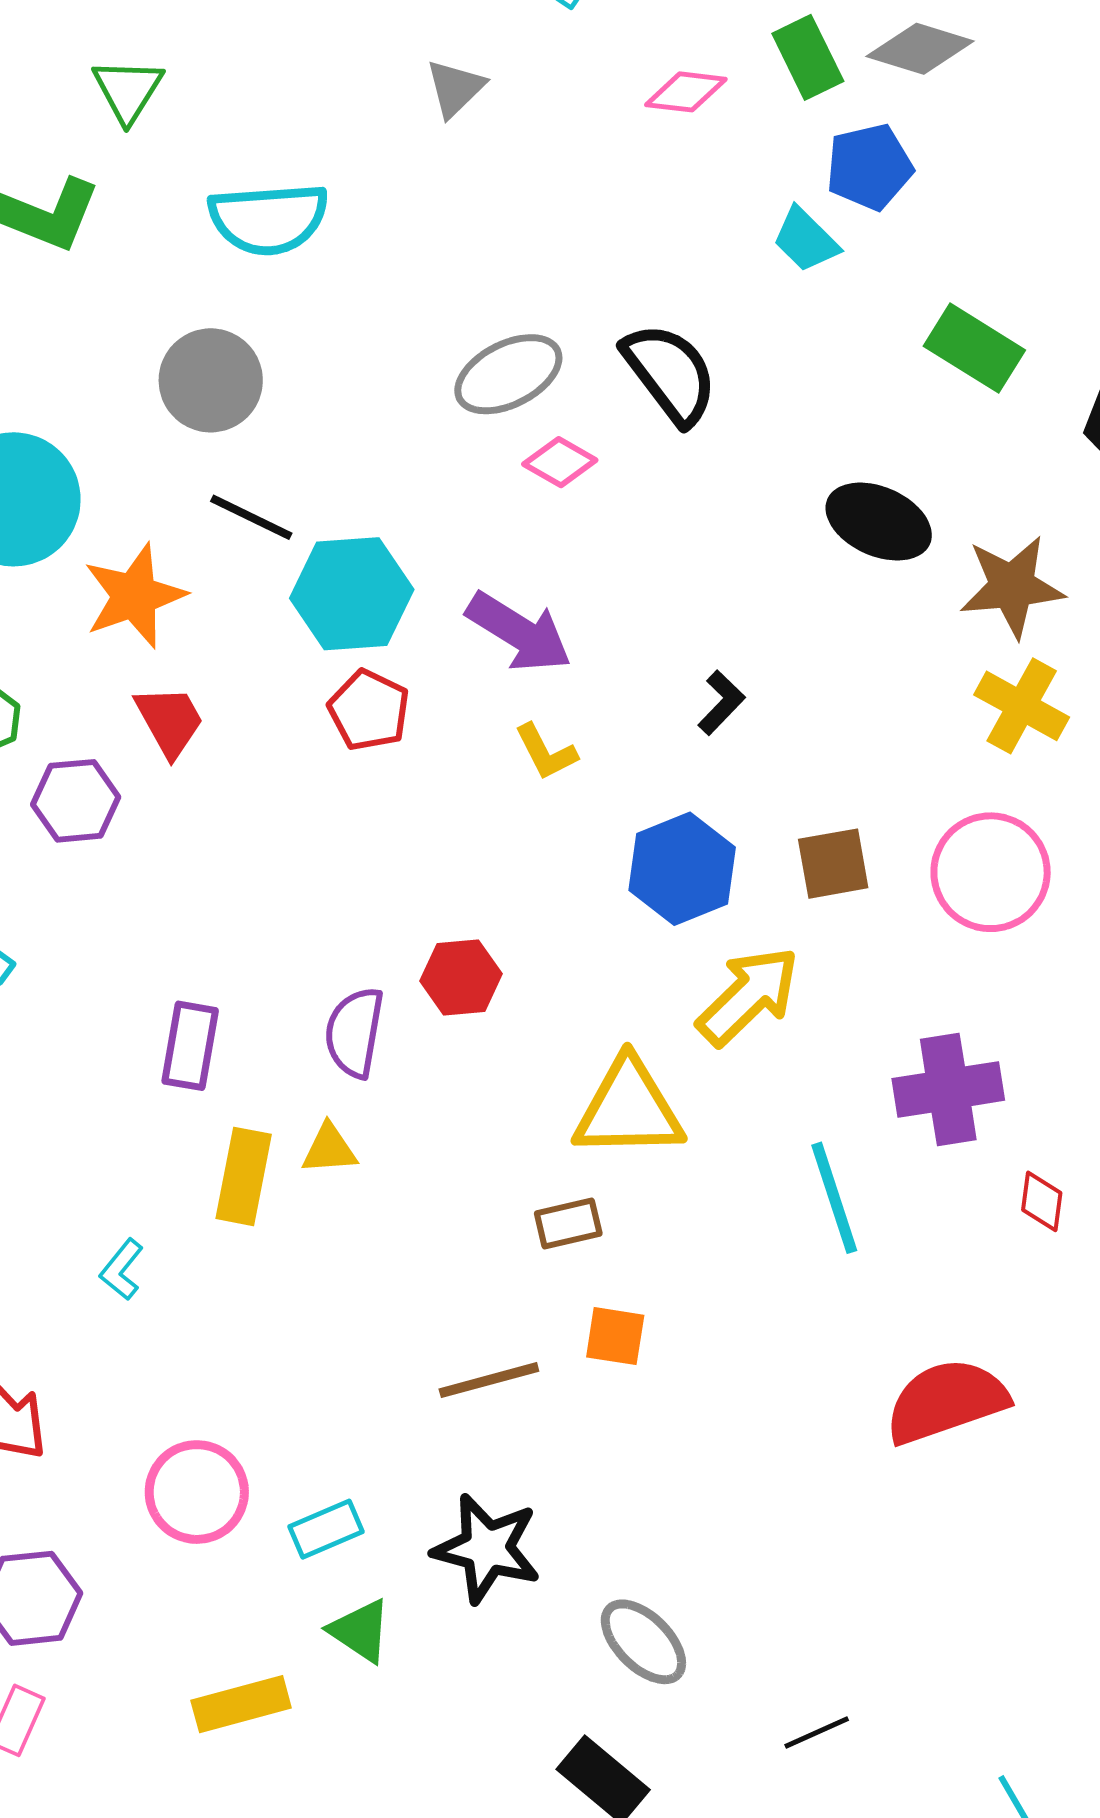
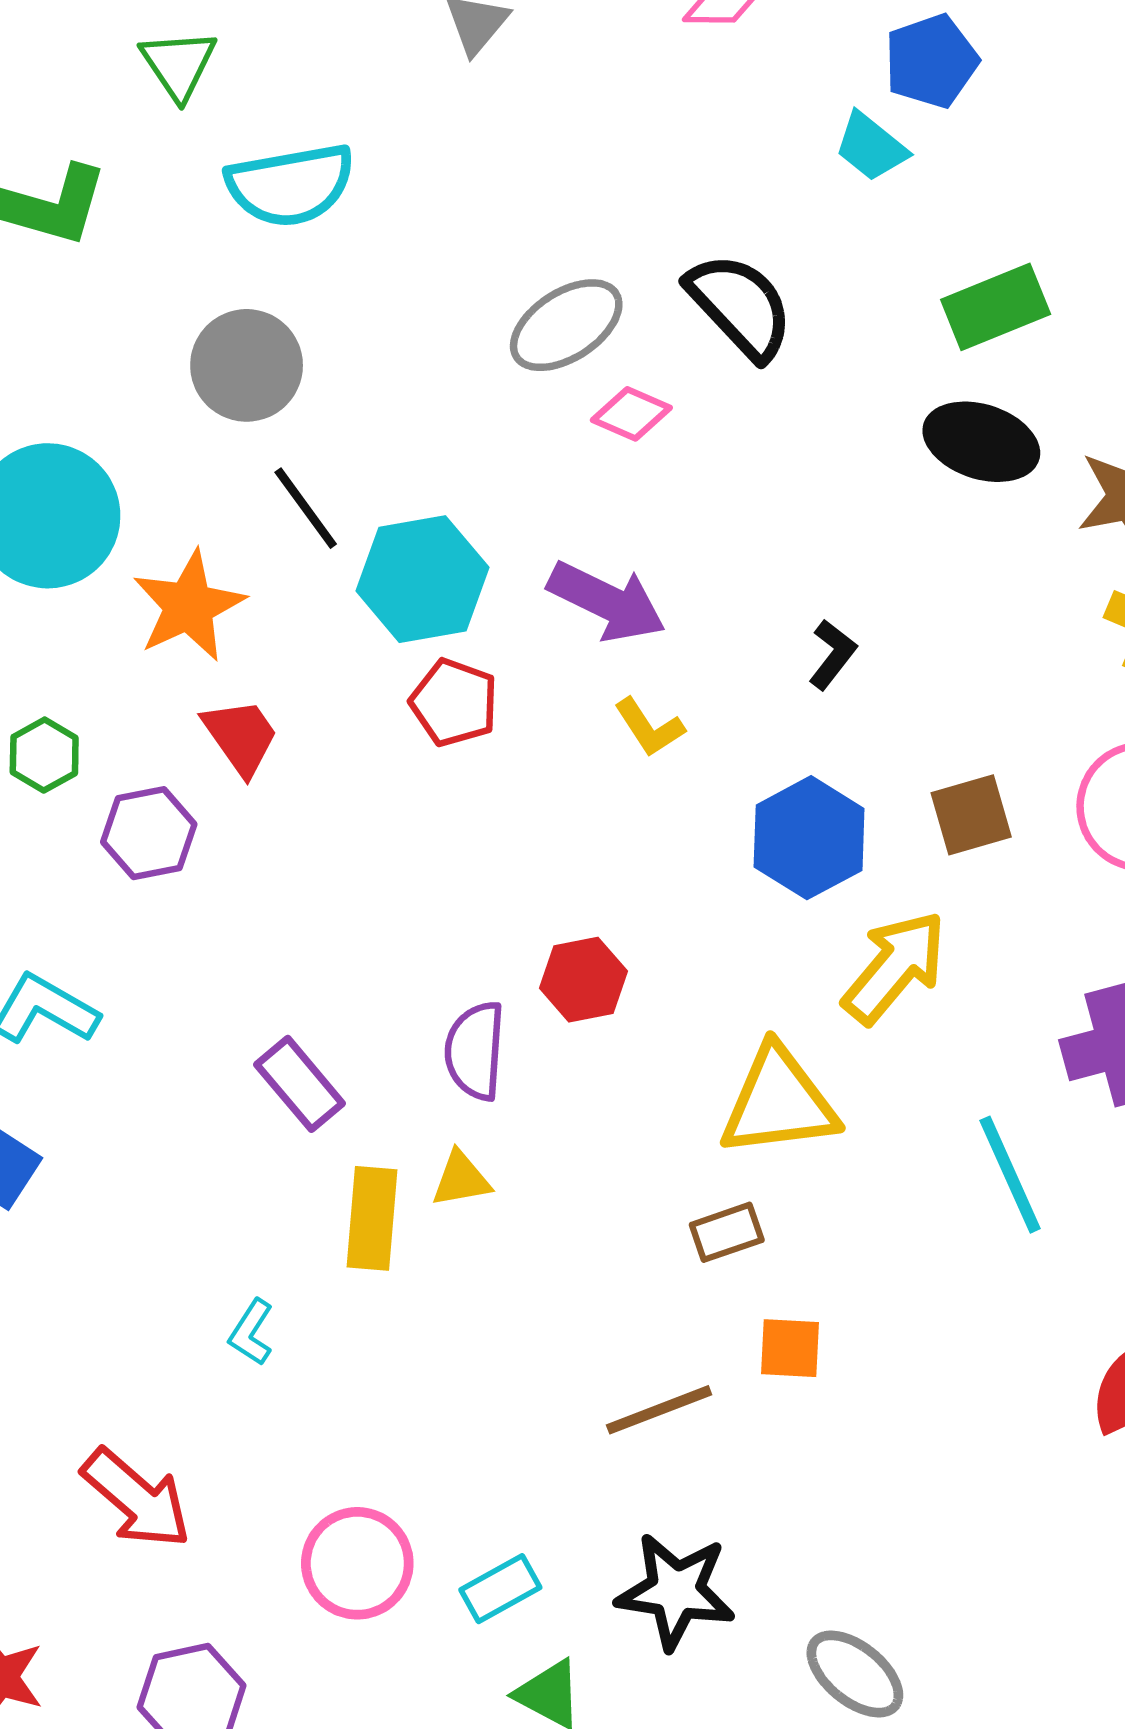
green triangle: (128, 90) -> (179, 64), moved
green rectangle: (974, 348) -> (996, 307), moved, turned -48
black line: (251, 517) -> (306, 508), turned 34
purple rectangle: (190, 1046) -> (300, 1084), turned -44

